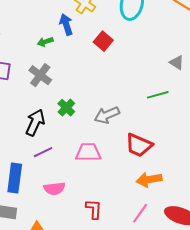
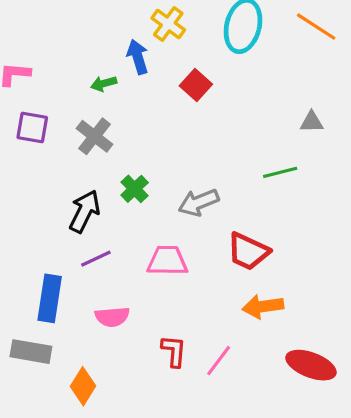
gray triangle: (177, 63) -> (312, 122), turned -35
pink line: (140, 213) -> (219, 361), moved

